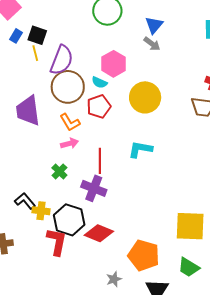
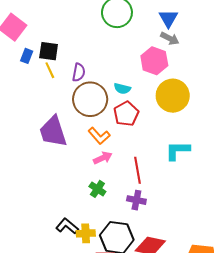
purple semicircle: (62, 60) -> (79, 72), size x0.6
pink hexagon: (114, 64) -> (154, 61), moved
purple cross: (94, 188) -> (136, 200), size x0.7

